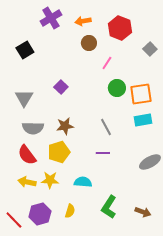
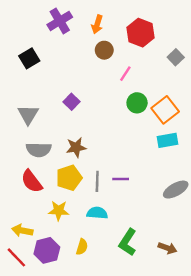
orange arrow: (83, 21) -> (97, 24), turned -63
orange square: (141, 94) -> (165, 110), turned -30
gray line: (106, 127) -> (97, 181), moved, turned 30
yellow arrow: (27, 182) -> (22, 231), moved

